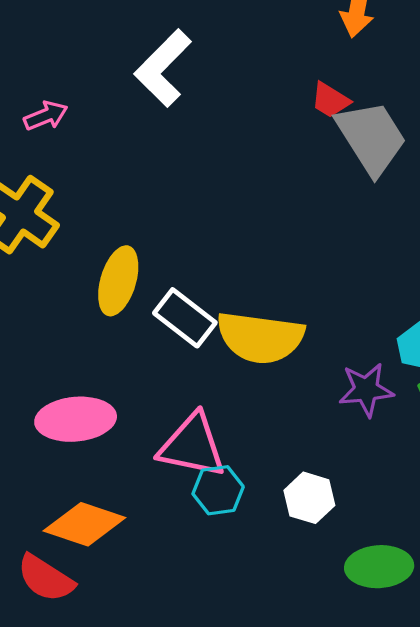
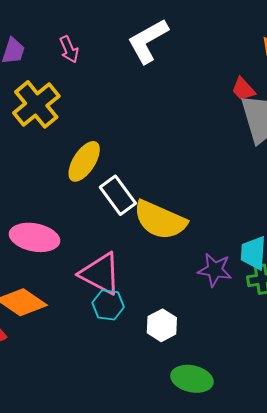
pink arrow: (46, 116) -> (69, 49), turned 72

